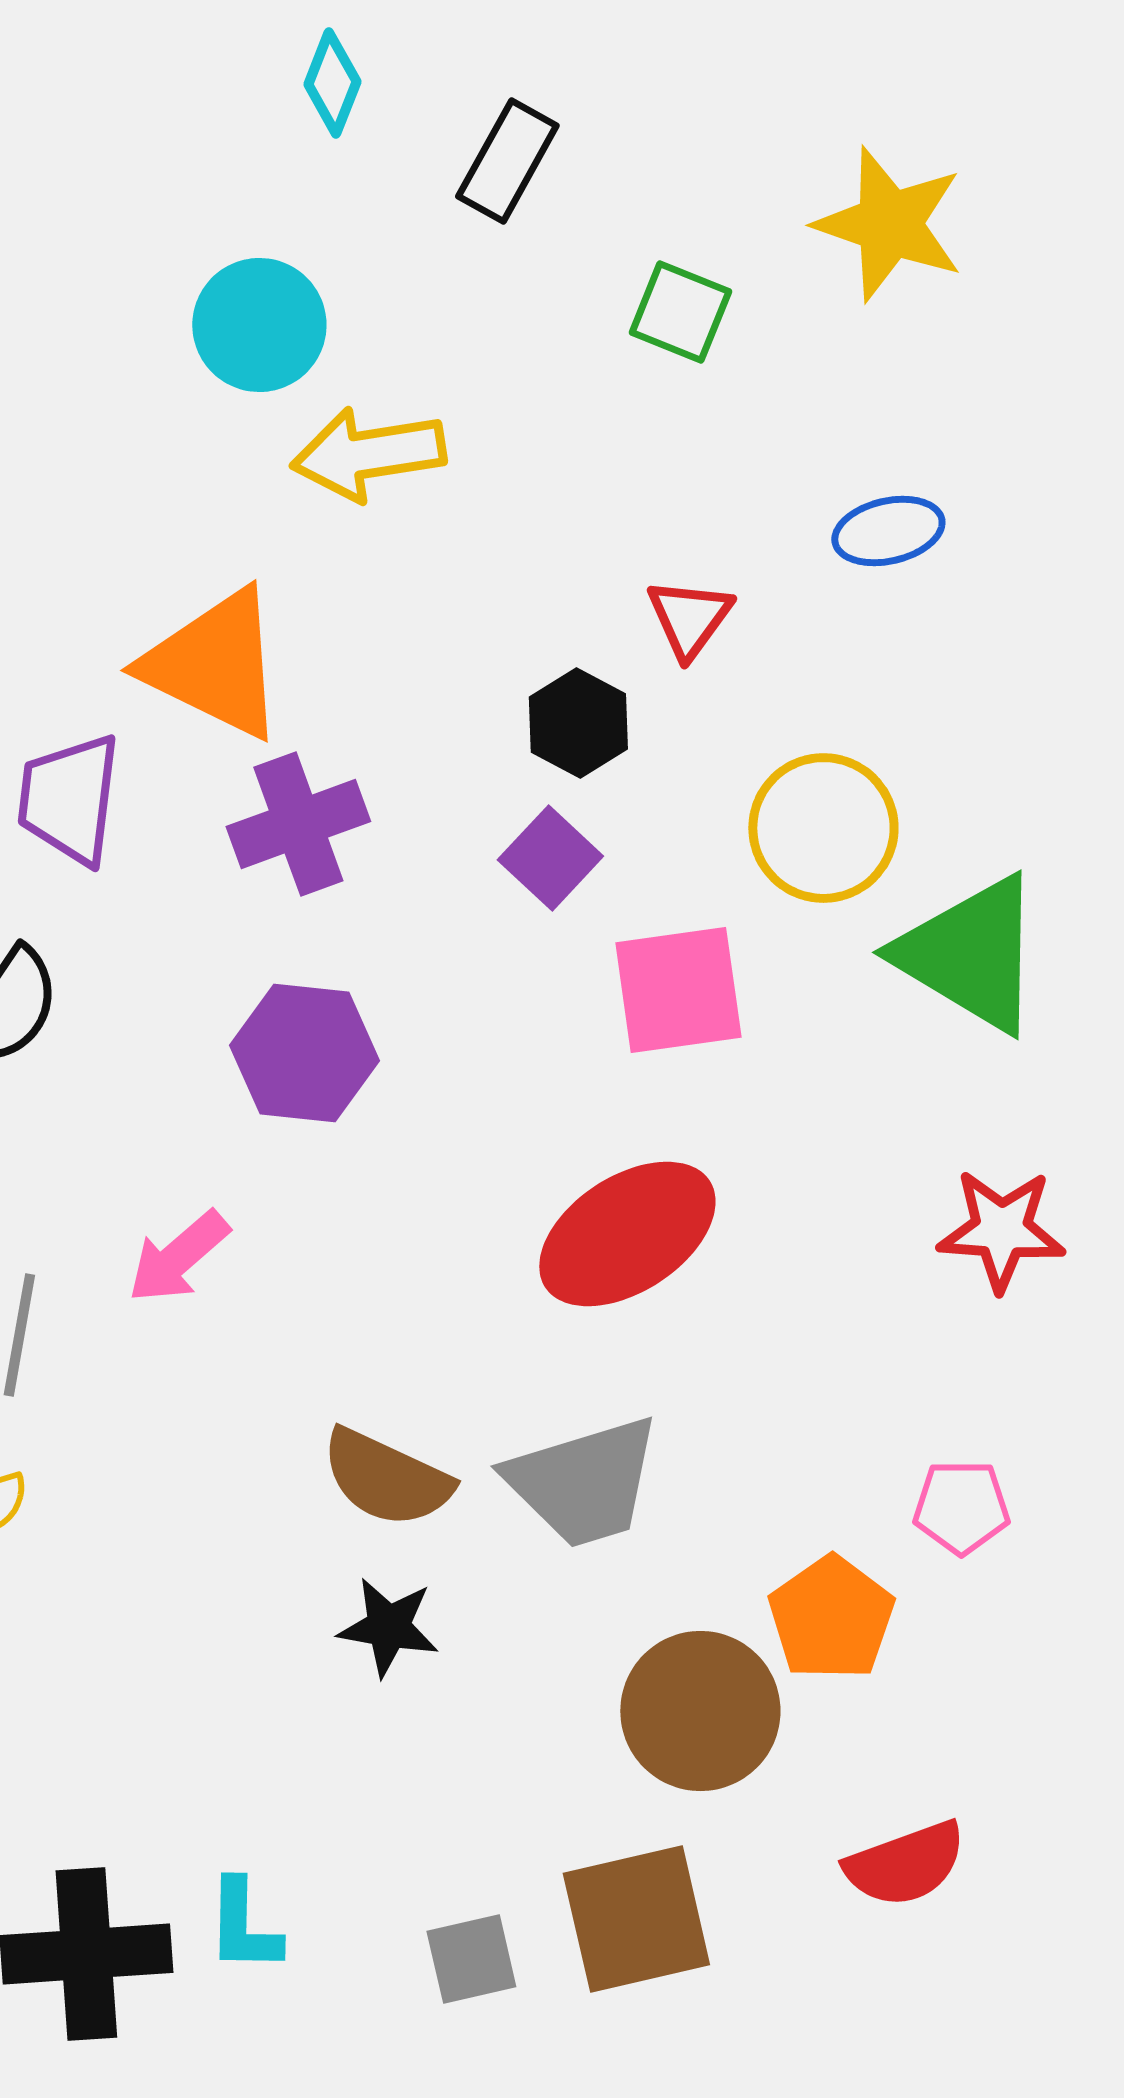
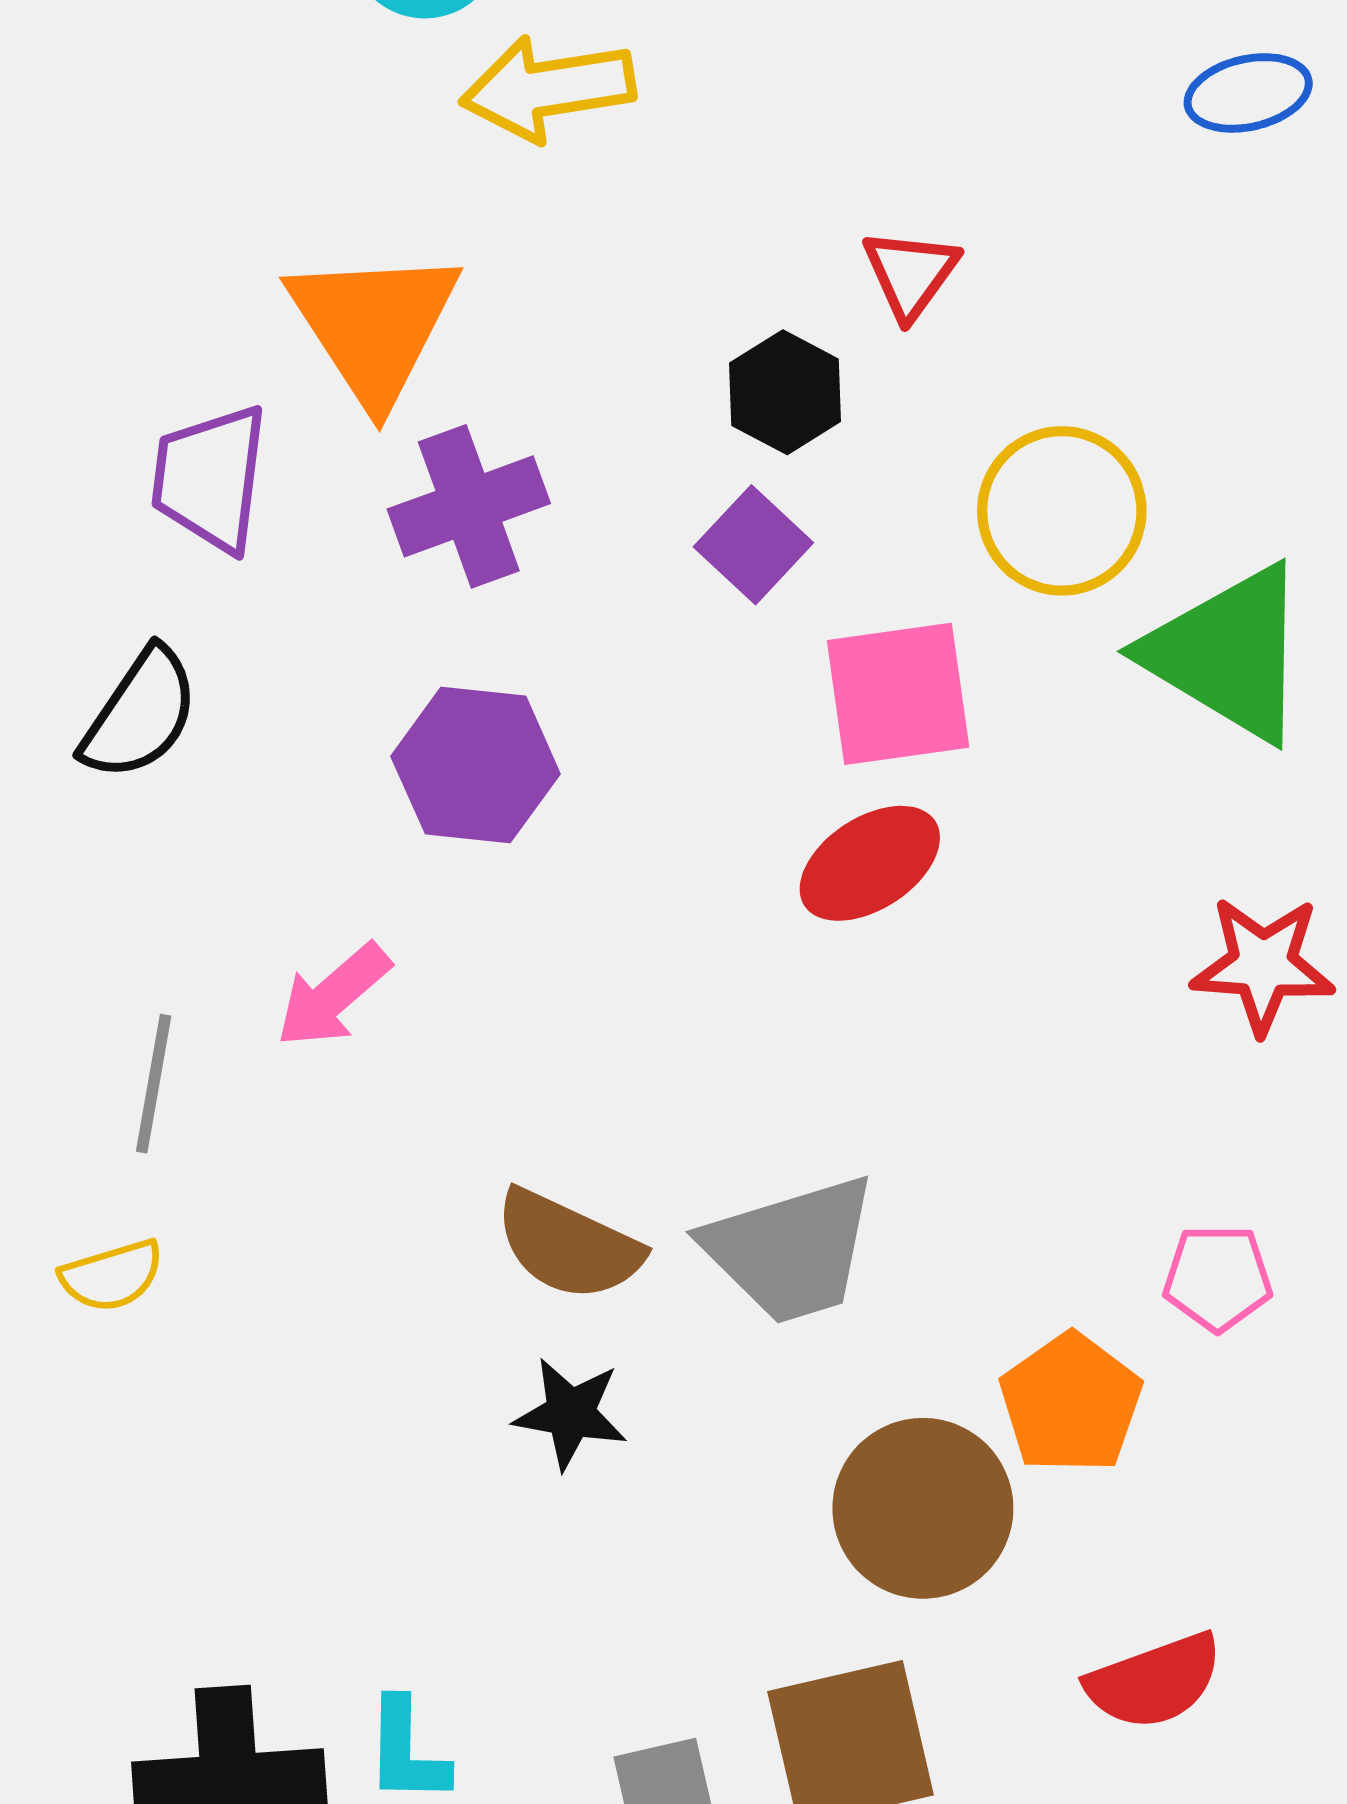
blue ellipse: (888, 531) -> (1248, 93), moved
orange triangle: (214, 664) -> (374, 326), turned 31
red ellipse: (627, 1234) -> (870, 863), moved, size x0.7

